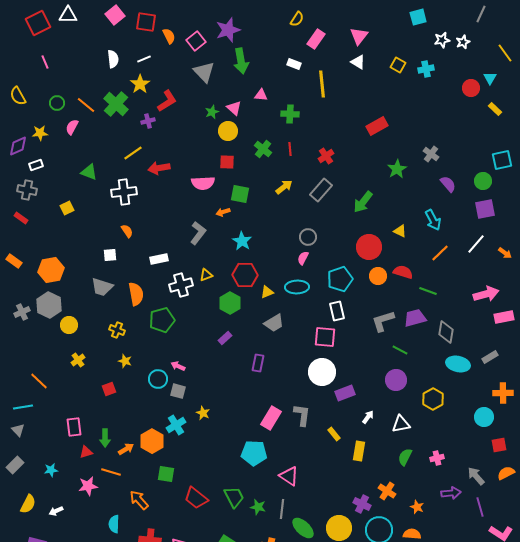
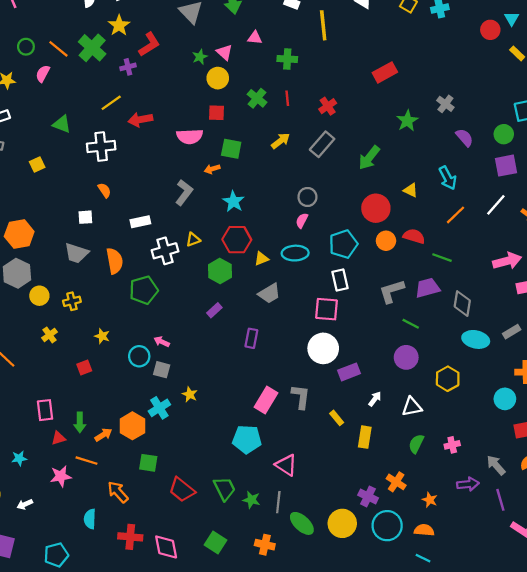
yellow cross: (117, 330) -> (72, 301), moved, turned -35

